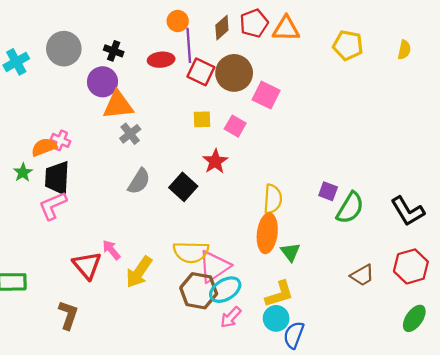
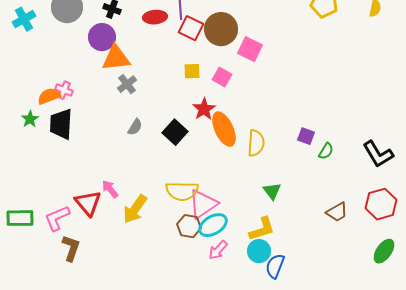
gray semicircle: (139, 181) -> (135, 127), size x0.7
pink L-shape: (53, 206) -> (57, 218), moved
green semicircle: (350, 208) -> (326, 151), size x0.6
orange ellipse: (267, 233) -> (224, 129), moved, turned -32
brown hexagon: (199, 291) -> (189, 226), size x0.7

